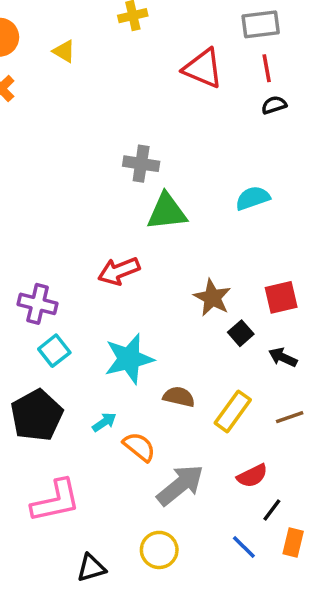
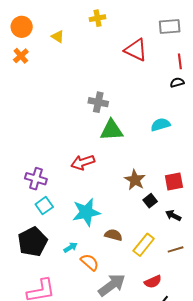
red line: (267, 68) -> (180, 61), moved
black semicircle: (274, 105) -> (177, 82), moved

